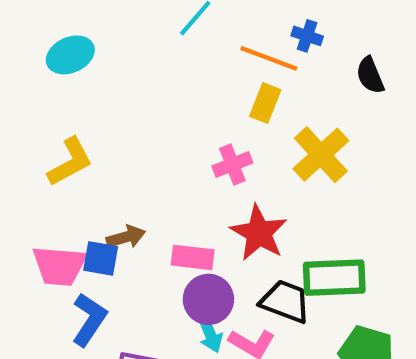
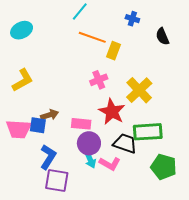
orange line: (269, 58) -> (92, 37), moved
yellow cross: (321, 155) -> (139, 90), moved
blue L-shape: (89, 319) -> (48, 157), moved

